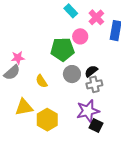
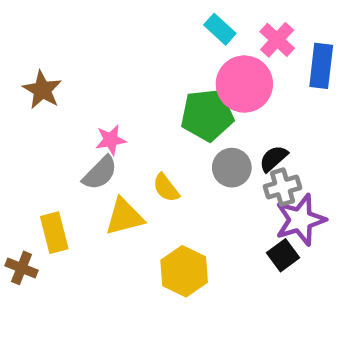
pink circle: (80, 36) -> (244, 84), size x1.6
yellow triangle: (24, 107) -> (124, 217), moved
purple star: (88, 111) -> (300, 220), moved
black square: (96, 126) -> (283, 255), moved, turned 32

